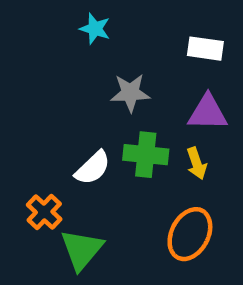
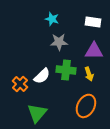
cyan star: (95, 29) -> (52, 19), moved
orange cross: (44, 212) -> (20, 84), moved

